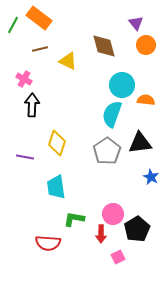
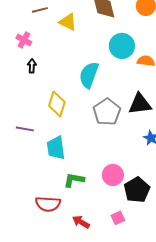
black arrow: (32, 105) -> (32, 66), size x0.6
cyan semicircle: (112, 114) -> (89, 75), moved
purple line: (25, 157) -> (25, 129), moved
red arrow: (101, 234) -> (81, 222), moved, turned 120

